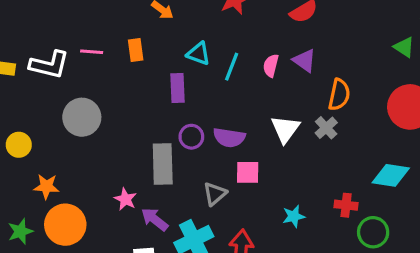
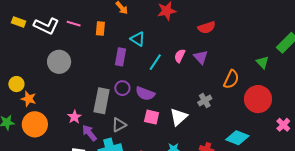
cyan line: (232, 67) -> (155, 62), moved
orange semicircle: (339, 95) -> (231, 79), moved
white triangle: (285, 129) -> (179, 117), moved
yellow circle: (19, 145) -> (16, 84), moved
gray triangle: (215, 194) -> (119, 125), moved

